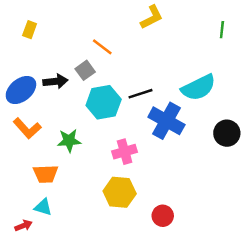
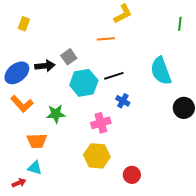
orange line: (102, 47) -> (106, 39), moved, turned -42
cyan semicircle: (198, 88) -> (161, 71), turned 96
blue cross: (166, 121) -> (123, 101), moved, size x0.5

